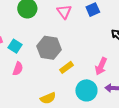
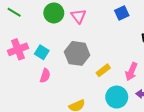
pink triangle: (64, 12) -> (79, 16), moved
yellow rectangle: (67, 67) -> (103, 70), moved

